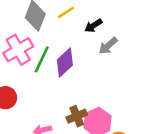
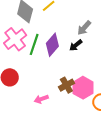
black arrow: (93, 26) -> (76, 45), moved

